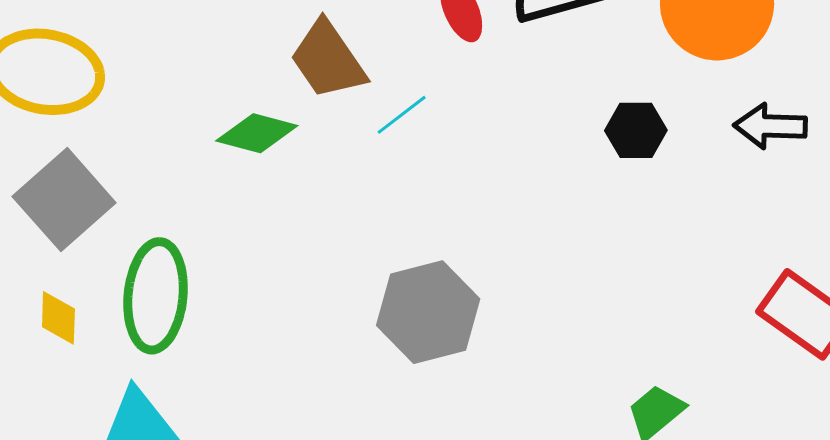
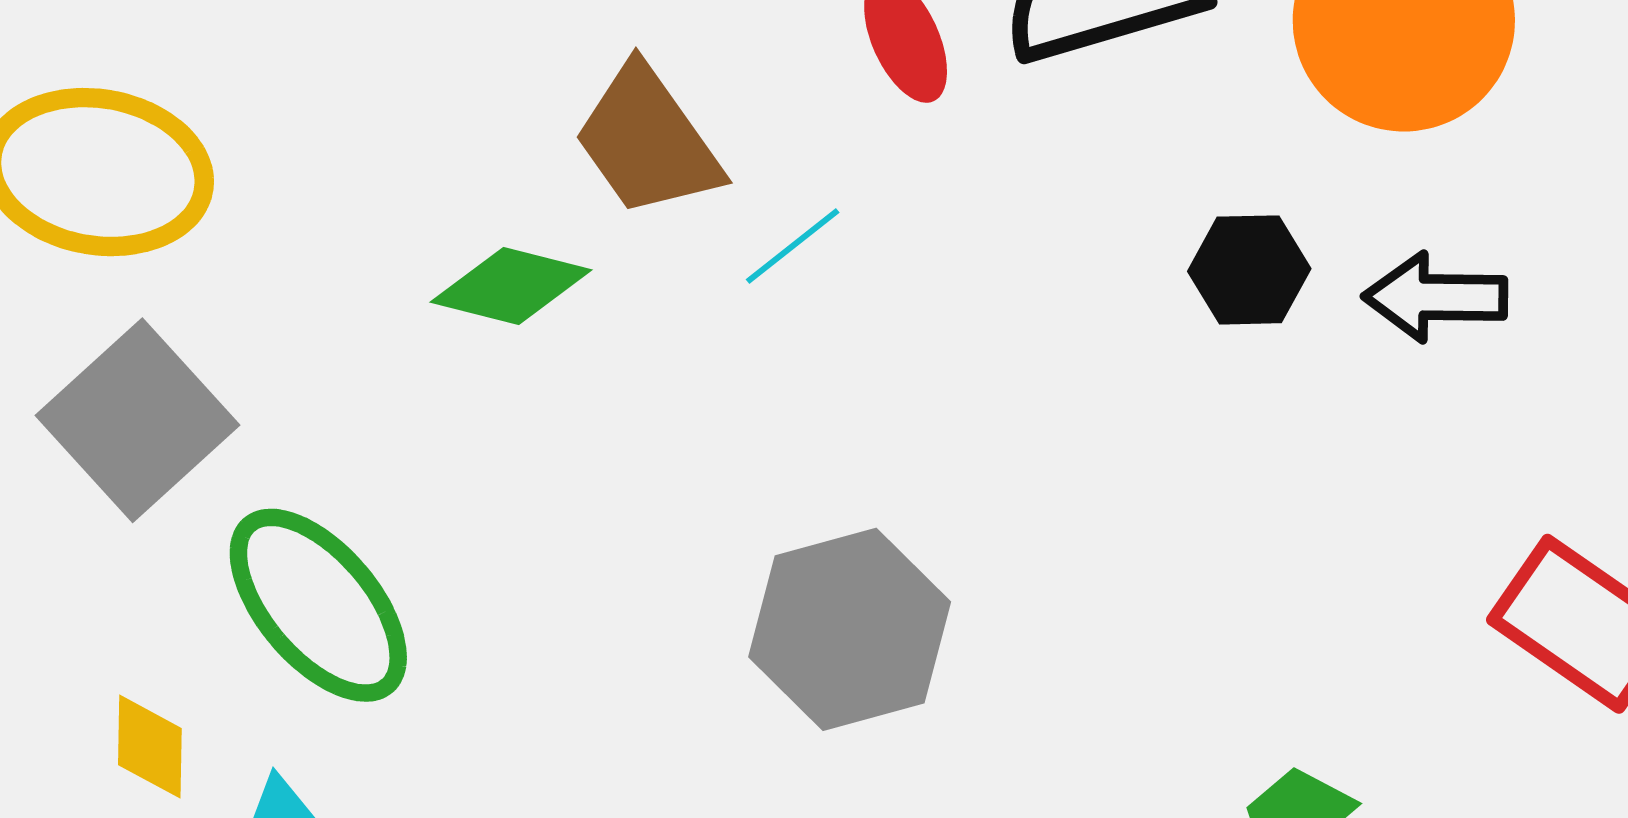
black arrow: (770, 126) -> (1435, 297), moved
green ellipse: (156, 296) -> (318, 605), turned -45
yellow diamond: (58, 318) -> (150, 747), moved

